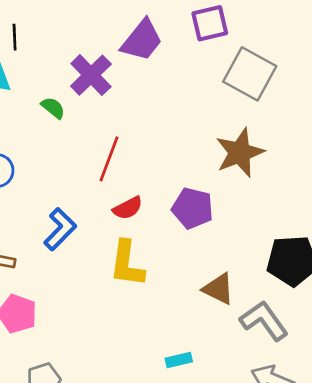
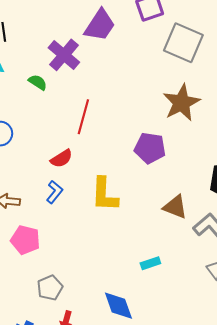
red semicircle: (128, 208) -> (62, 159), moved
blue L-shape: (60, 229) -> (55, 192), moved, size x0.7

